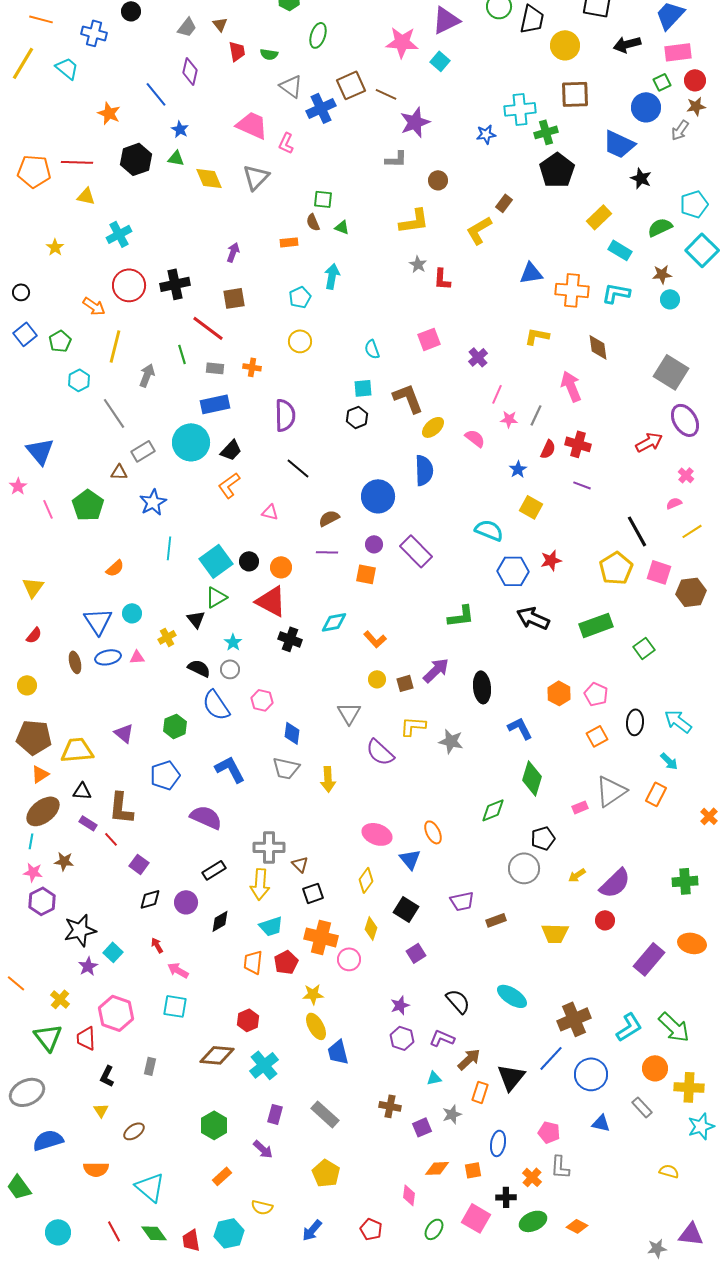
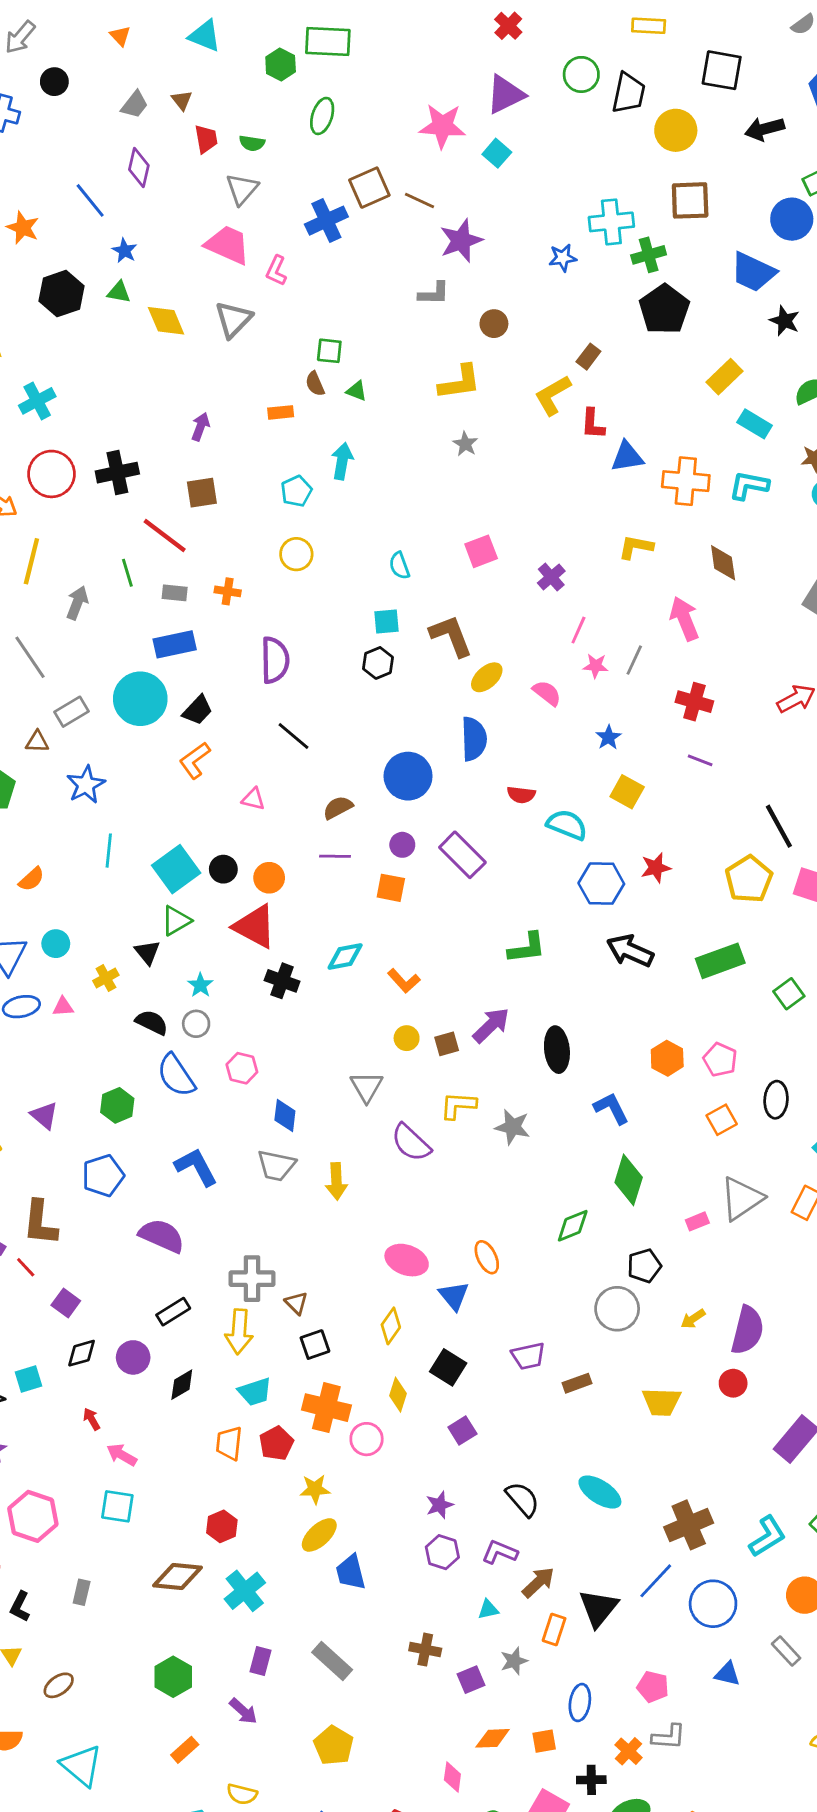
gray triangle: (291, 86) -> (242, 189), moved, turned 35
red L-shape: (442, 279) -> (593, 424), moved
red semicircle: (548, 449) -> (521, 795), moved, turned 72
purple semicircle: (615, 883) -> (747, 1330), turned -32
cyan square: (113, 952) -> (29, 1379), moved, turned 30
yellow ellipse: (316, 1026) -> (319, 1535), turned 76
gray L-shape: (560, 1167) -> (669, 1737), turned -90

